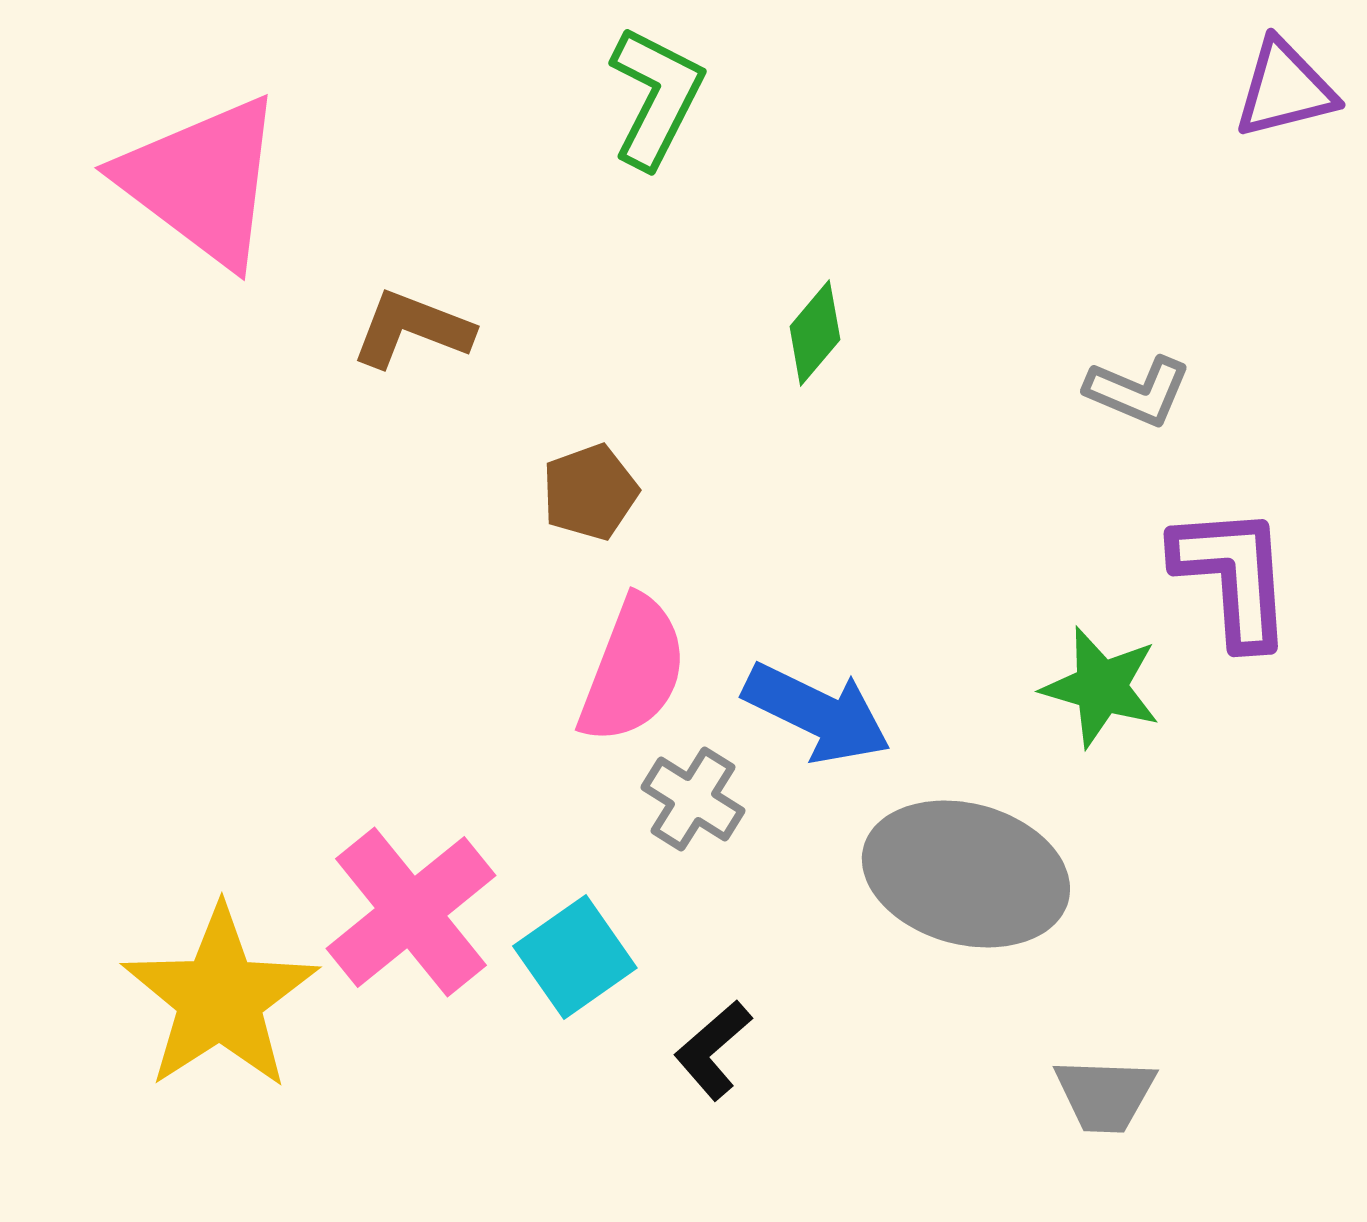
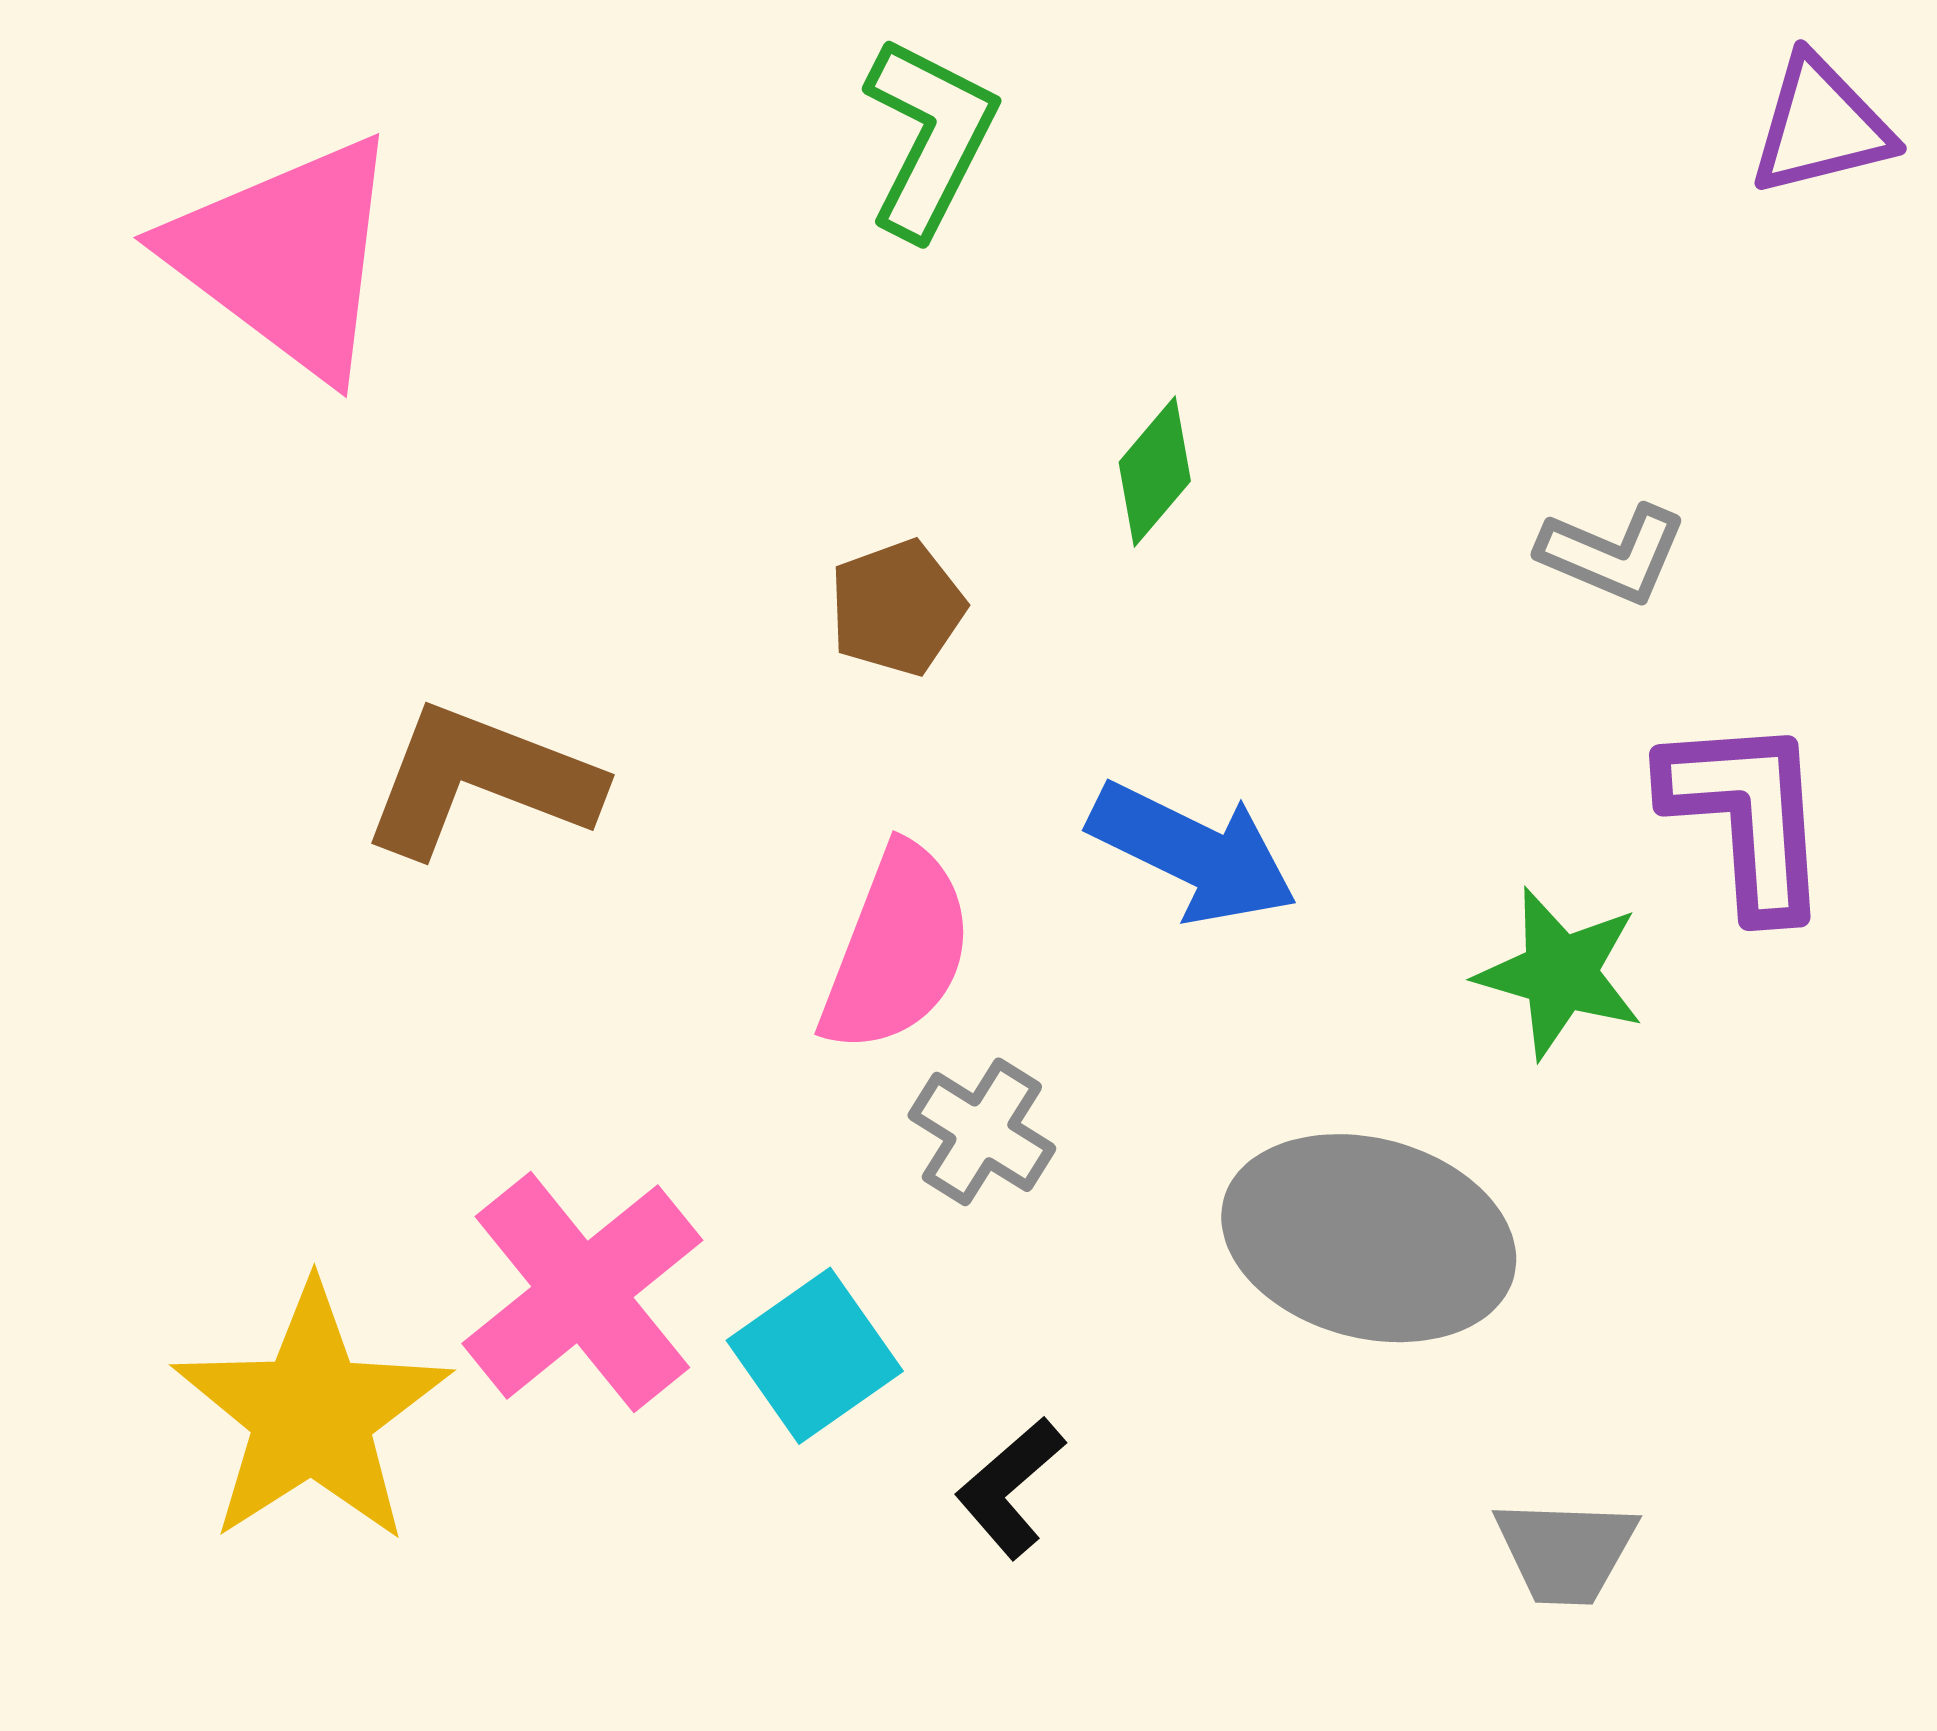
brown L-shape: (412, 329) -> (480, 780), moved, size x1.4
brown pentagon: (590, 492) -> (897, 608), moved
blue arrow: (817, 713) -> (1193, 853), moved

